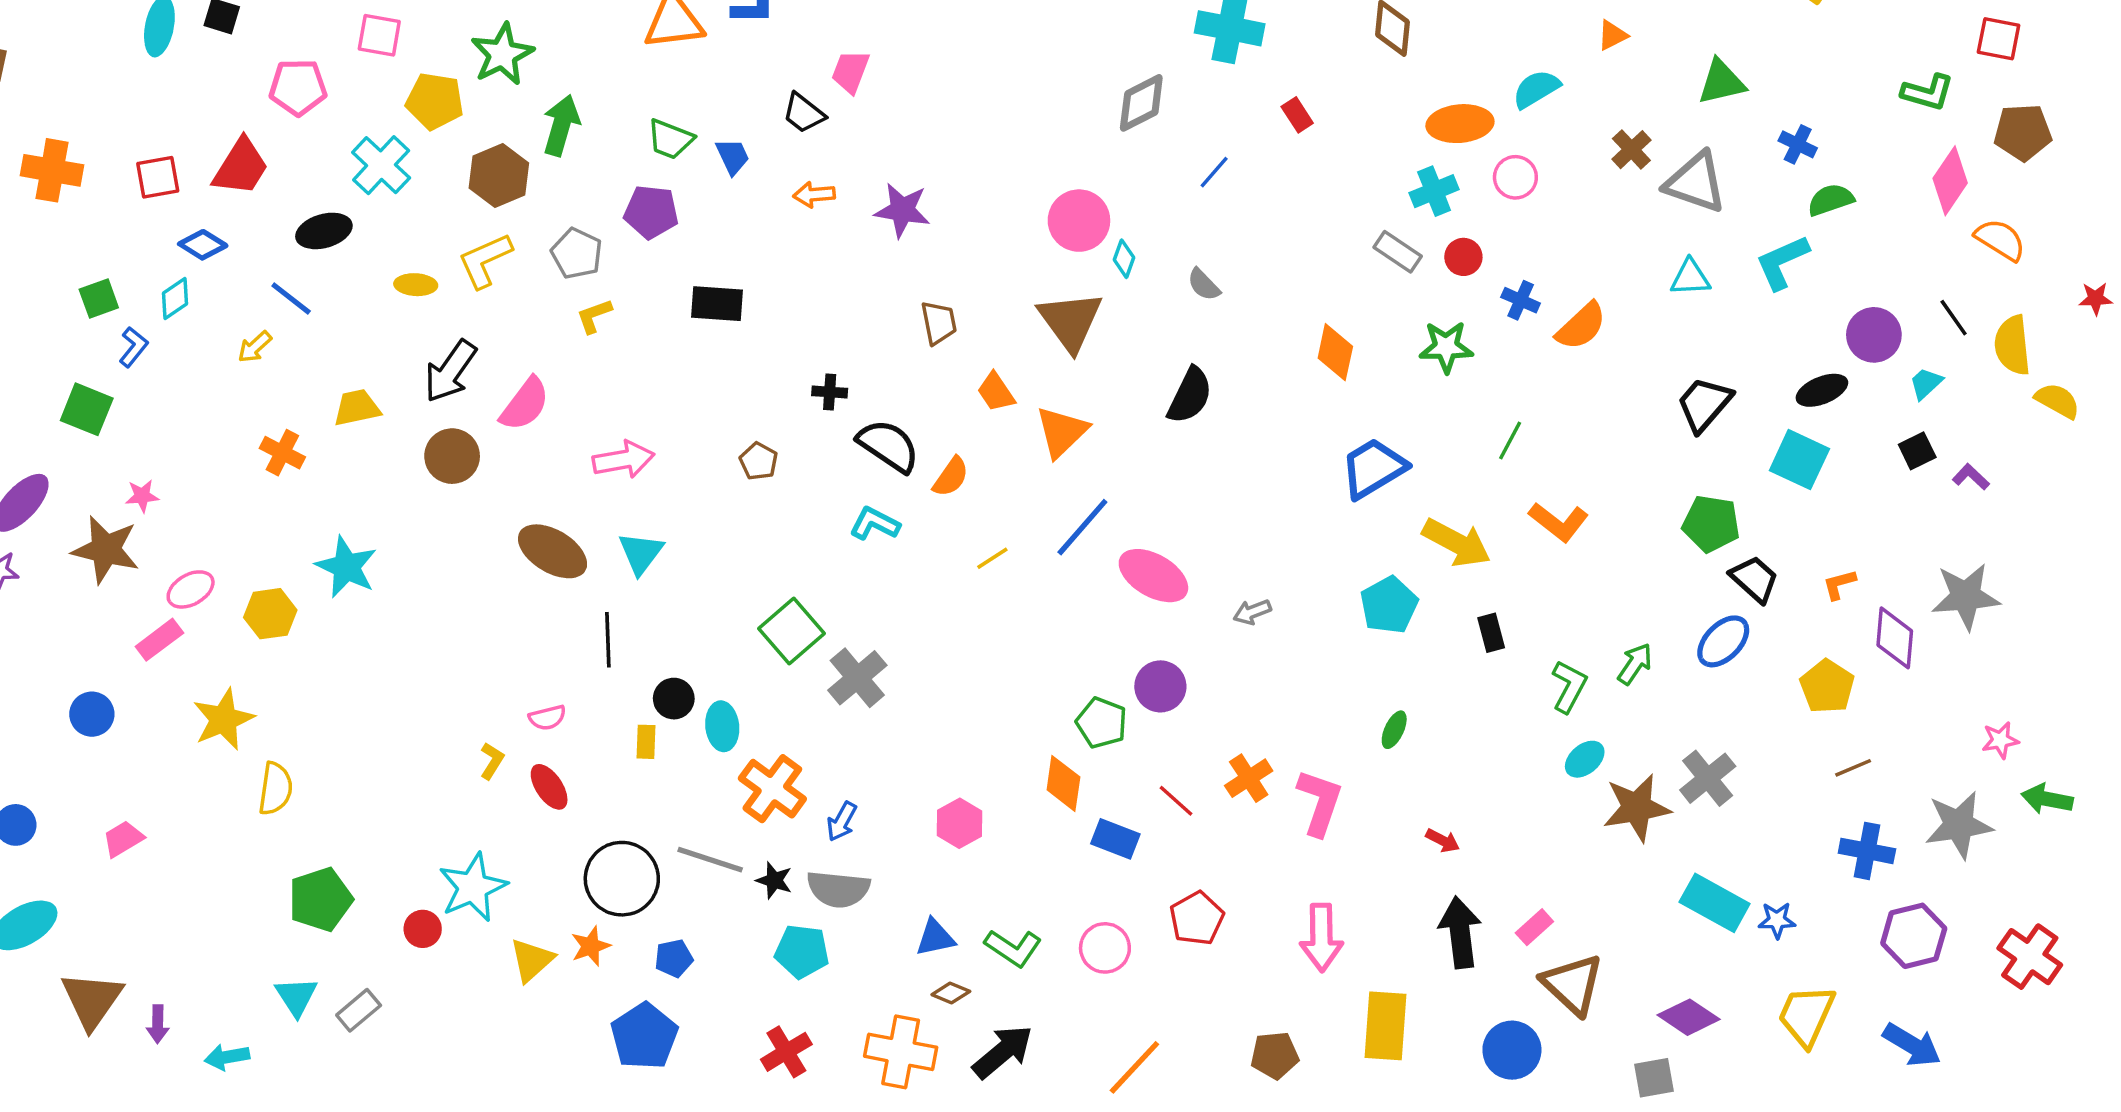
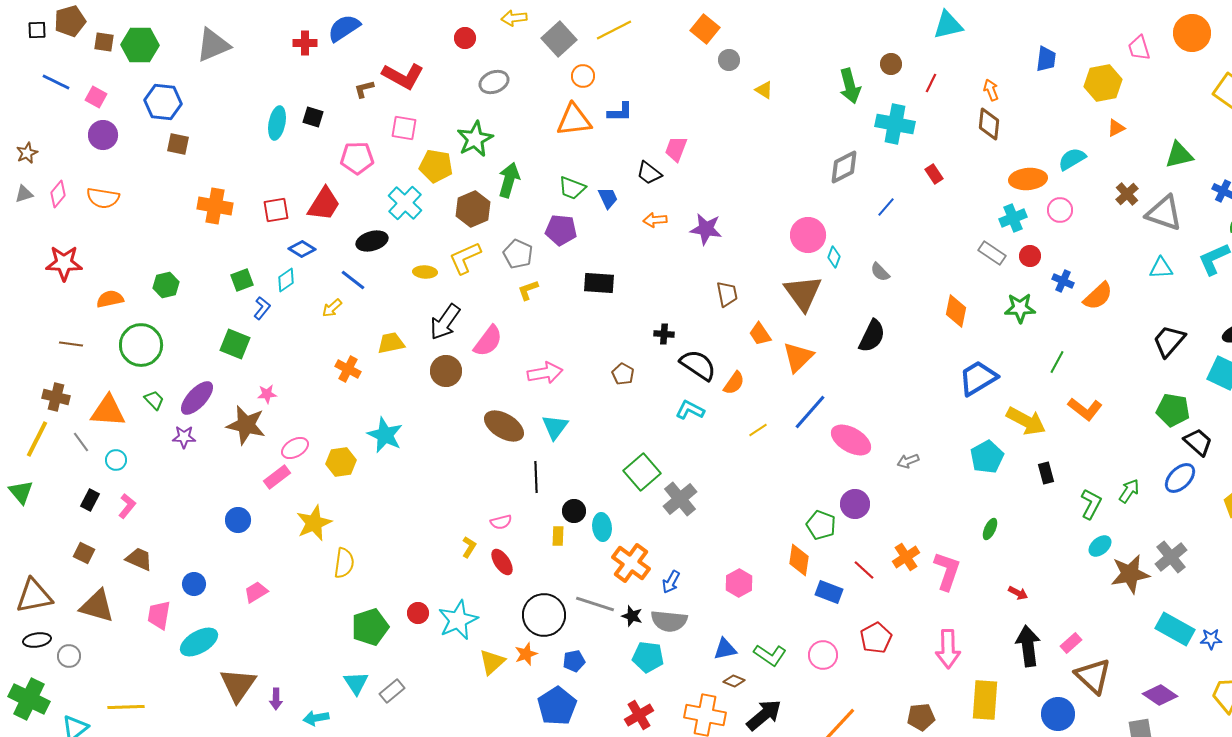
red circle: (423, 929) -> (418, 613), moved

